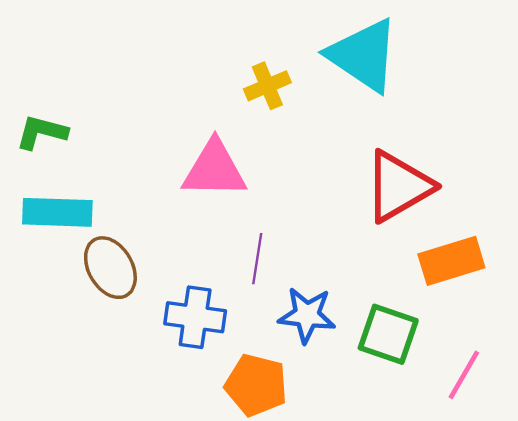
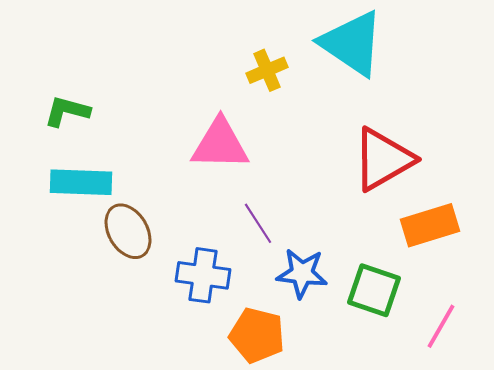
purple line: (257, 259) -> (258, 223), turned -42

